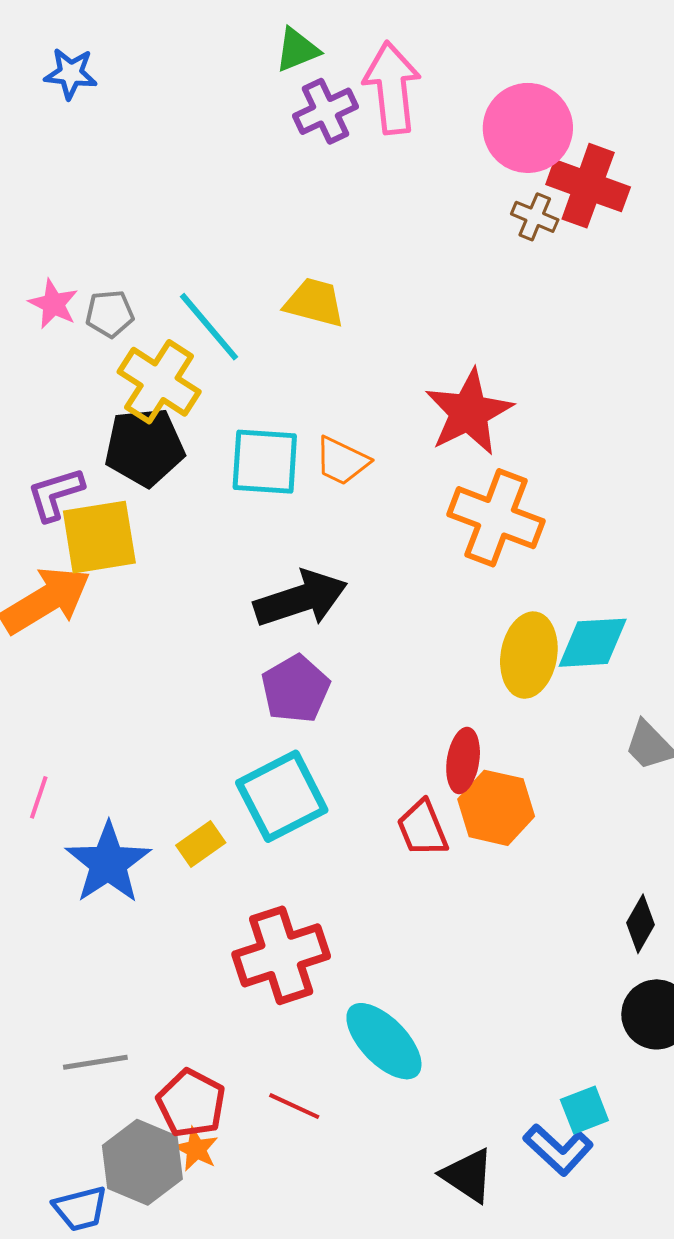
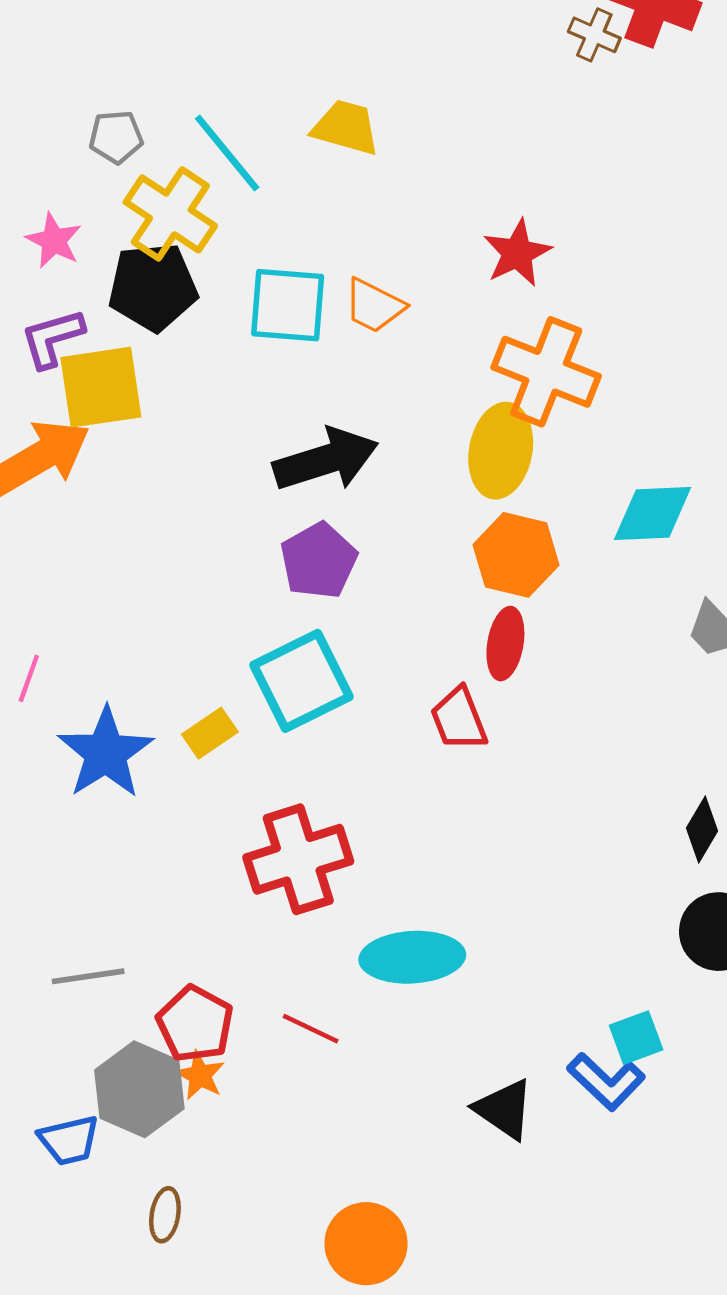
pink star: (53, 304) -> (54, 241), moved
red star: (469, 412) -> (517, 253), size x0.7
yellow ellipse: (529, 655) -> (501, 451), moved
orange hexagon: (496, 808) -> (516, 555), moved
cyan ellipse: (384, 1041) -> (412, 957), turned -50

